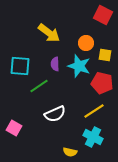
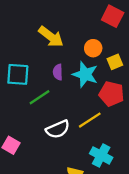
yellow square: (105, 55) -> (115, 62), turned -32
yellow line: (94, 111) -> (90, 120), moved

